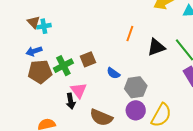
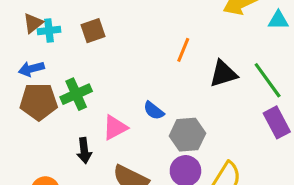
brown triangle: (33, 22) -> (33, 23), turned 32
brown square: (88, 59) -> (93, 31), moved
pink triangle: (79, 90) -> (115, 128), moved, turned 36

